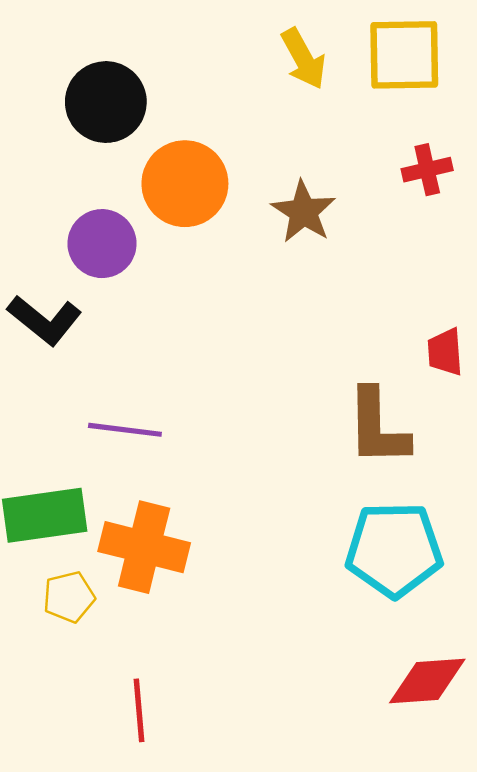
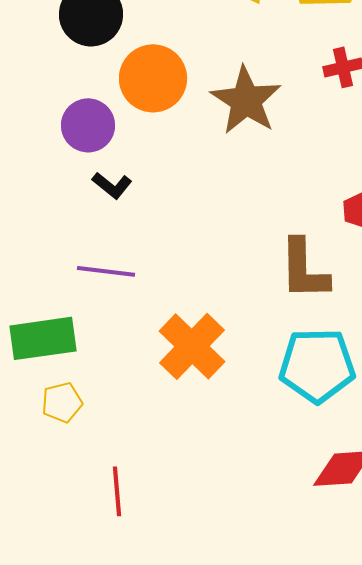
brown star: (304, 212) -> (246, 100), size x1.4
black L-shape: (45, 320) -> (112, 185), moved, size x0.7
orange cross: (144, 547) -> (192, 346), moved, turned 30

